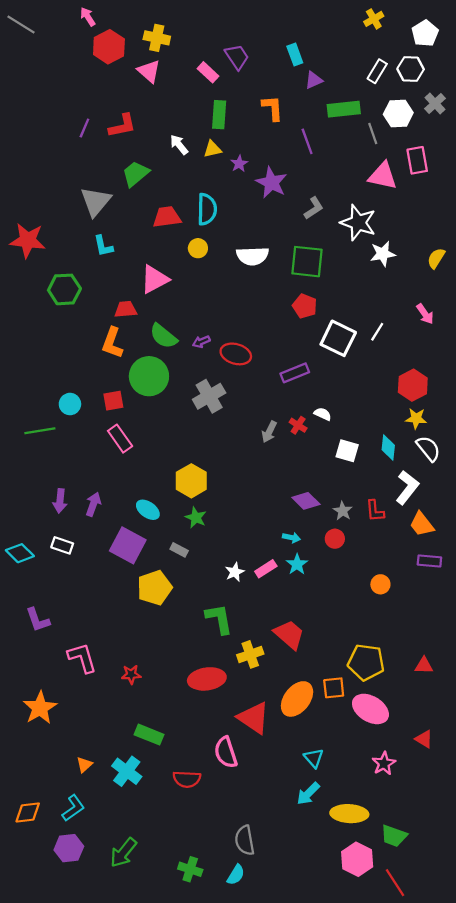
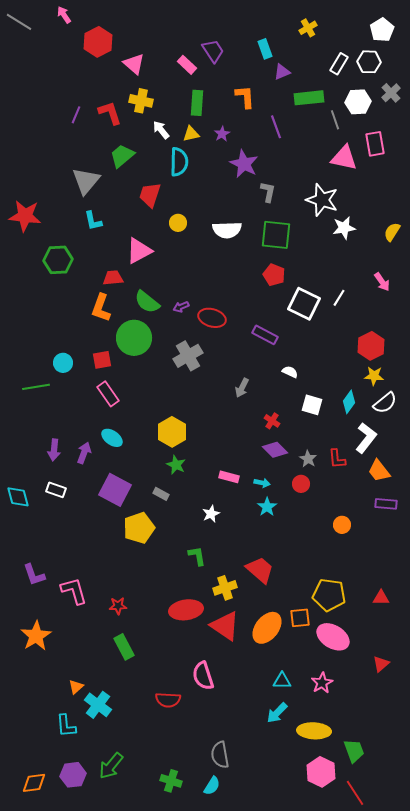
pink arrow: (88, 17) -> (64, 15), moved
yellow cross: (374, 19) -> (308, 28), moved
yellow cross: (157, 38) -> (141, 101), moved
red L-shape: (122, 126) -> (110, 113), turned -96
purple star: (239, 164) -> (222, 134), moved
gray L-shape: (314, 208) -> (268, 192), moved, turned -45
cyan semicircle: (207, 209) -> (179, 162), moved
red trapezoid: (167, 217) -> (150, 195), turned -64
purple rectangle: (295, 373) -> (265, 335), turned 50
red cross: (298, 425) -> (272, 421), moved
cyan diamond: (388, 447) -> (349, 402), turned 30
white semicircle: (428, 449) -> (385, 403), turned 90
cyan ellipse: (148, 510) -> (112, 438), moved
cyan diamond: (20, 553) -> (18, 497), turned 30
pink rectangle: (266, 569) -> (229, 477), moved, turned 48
green L-shape: (219, 619) -> (197, 556), size x0.7
purple L-shape: (38, 620) -> (34, 575), moved
red triangle: (254, 718) -> (225, 626), moved
green rectangle: (149, 735) -> (124, 647), moved, turned 40
red triangle: (424, 739) -> (381, 664), turned 48
cyan triangle: (314, 758) -> (282, 681), turned -48
pink star: (384, 764) -> (322, 683), moved
cyan cross: (127, 771) -> (98, 705), moved
cyan L-shape: (73, 808) -> (66, 726), turned 120
orange diamond: (28, 812) -> (34, 783), moved
green trapezoid: (394, 836) -> (354, 751), turned -130
purple hexagon: (69, 848) -> (73, 775), moved

